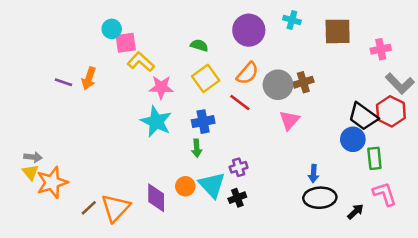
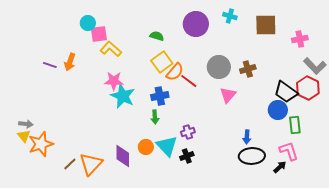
orange semicircle: (247, 73) -> (175, 72), moved
brown cross: (303, 82) -> (248, 69), moved
pink star: (161, 87) -> (114, 81), moved
pink L-shape: (385, 194) -> (289, 151), moved

